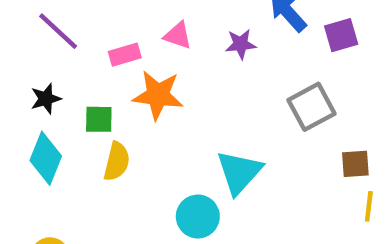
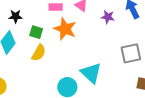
cyan triangle: (239, 172) -> (91, 73), turned -45

